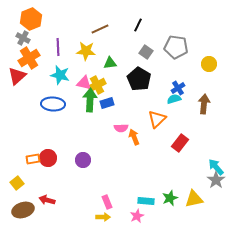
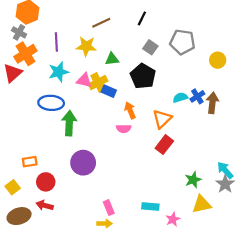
cyan star: (60, 75) -> (59, 72), turned -30
blue cross: (178, 88) -> (197, 96), moved
green arrow: (90, 100) -> (69, 123), moved
blue rectangle: (107, 103) -> (109, 91), moved, turned 40
orange arrow: (134, 137) -> (130, 110), moved
red rectangle: (180, 143) -> (164, 145), moved
red circle: (48, 158) -> (46, 182), moved
purple circle: (83, 160) -> (83, 163), size x1.5
green star: (170, 198) -> (193, 180), moved
pink star: (137, 216) -> (173, 219), moved

